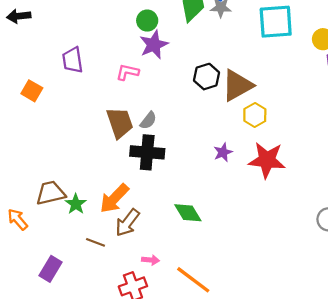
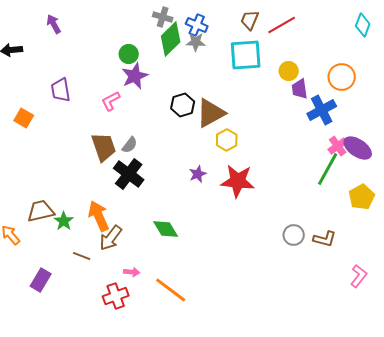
pink L-shape: (127, 72) -> (111, 101), turned -40
black cross: (147, 152) -> (129, 174), turned 32
orange arrow: (114, 198) -> (99, 216), turned 112

